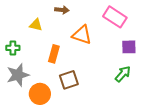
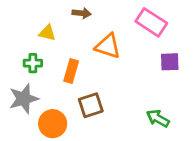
green cross: (13, 48) -> (33, 63), moved
green arrow: (123, 74) -> (158, 118), moved, turned -102

